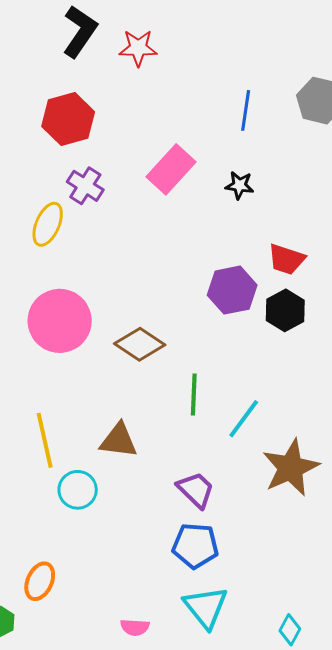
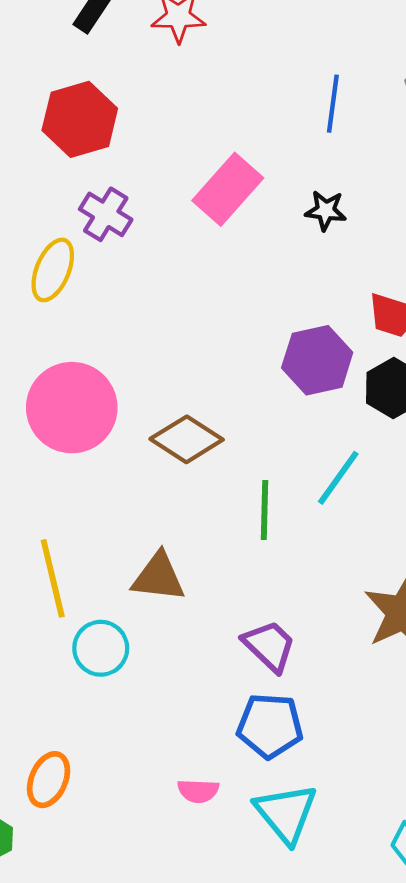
cyan line: (244, 419) -> (338, 478), moved
pink semicircle: (135, 627) -> (198, 791), moved

